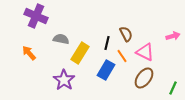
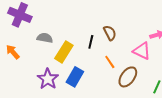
pink triangle: (145, 52) -> (142, 51), moved
orange line: (122, 56) -> (110, 62), moved
blue rectangle: (106, 70) -> (75, 77), moved

